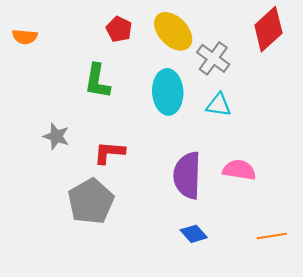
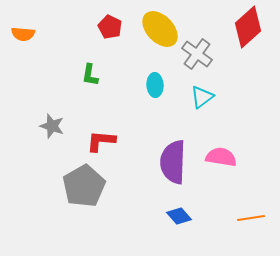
green L-shape: (97, 81) -> (90, 75), size x0.7
cyan ellipse: (168, 92) -> (155, 85), size x0.6
cyan triangle: (219, 105) -> (202, 97), turned -45

